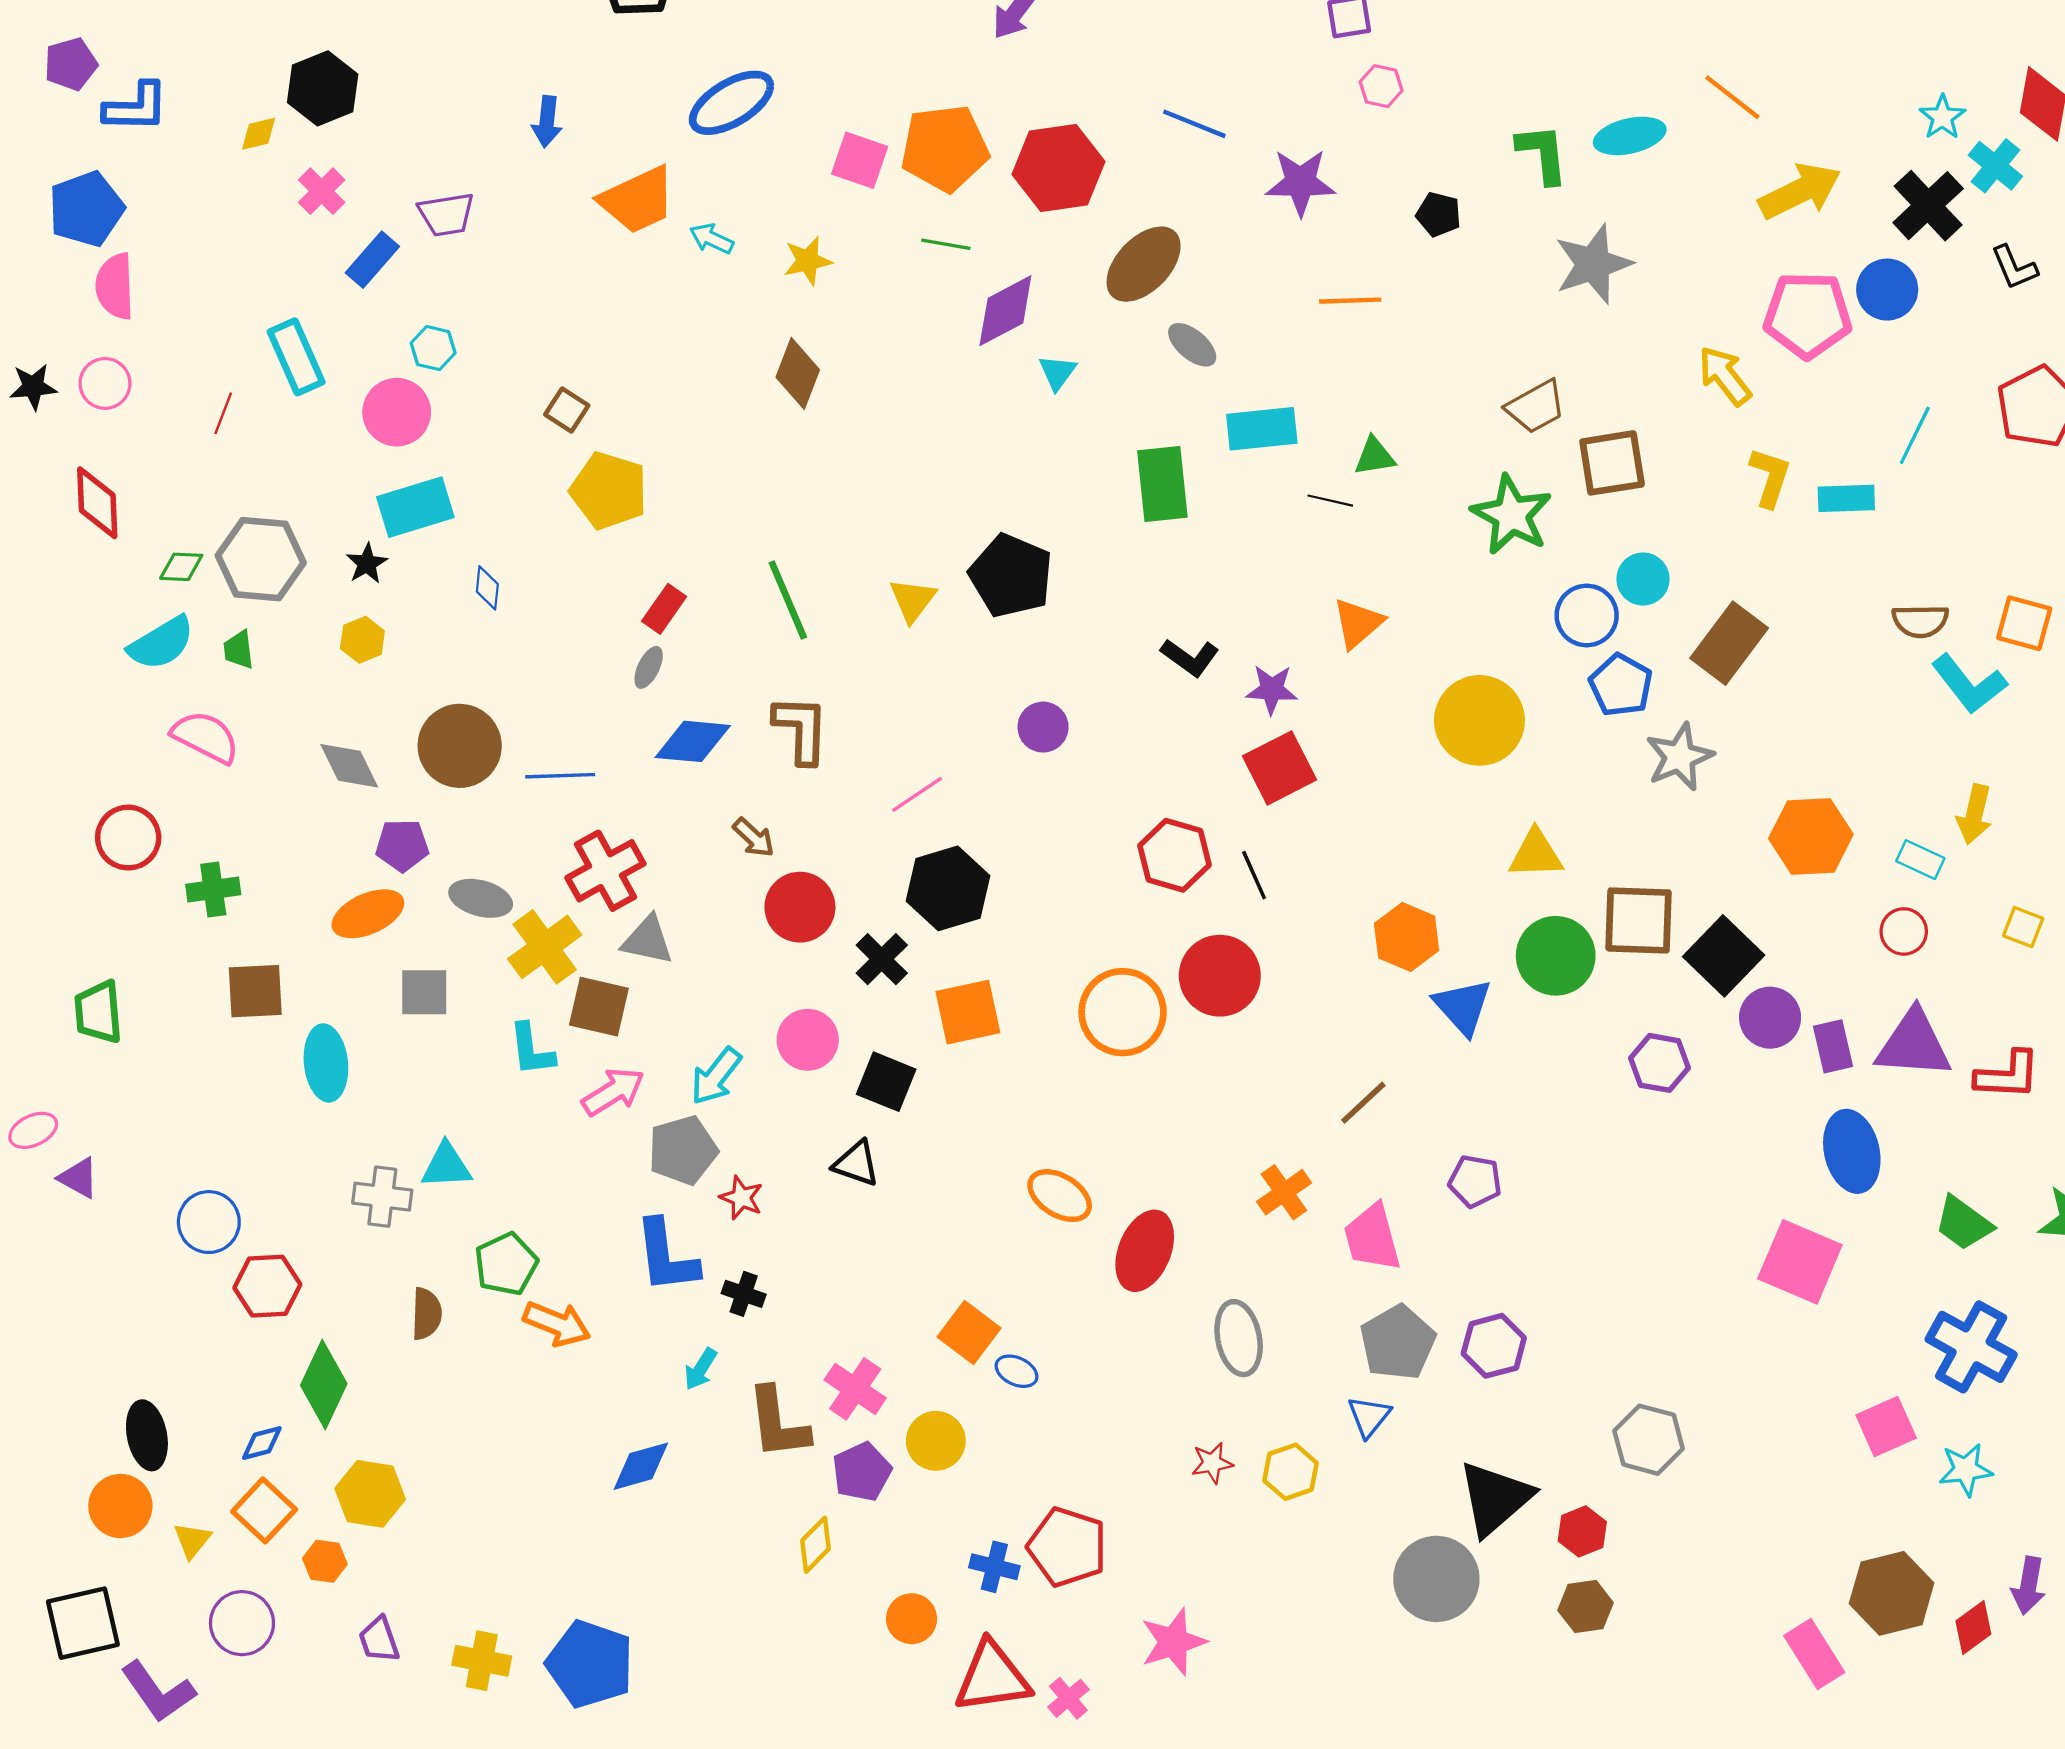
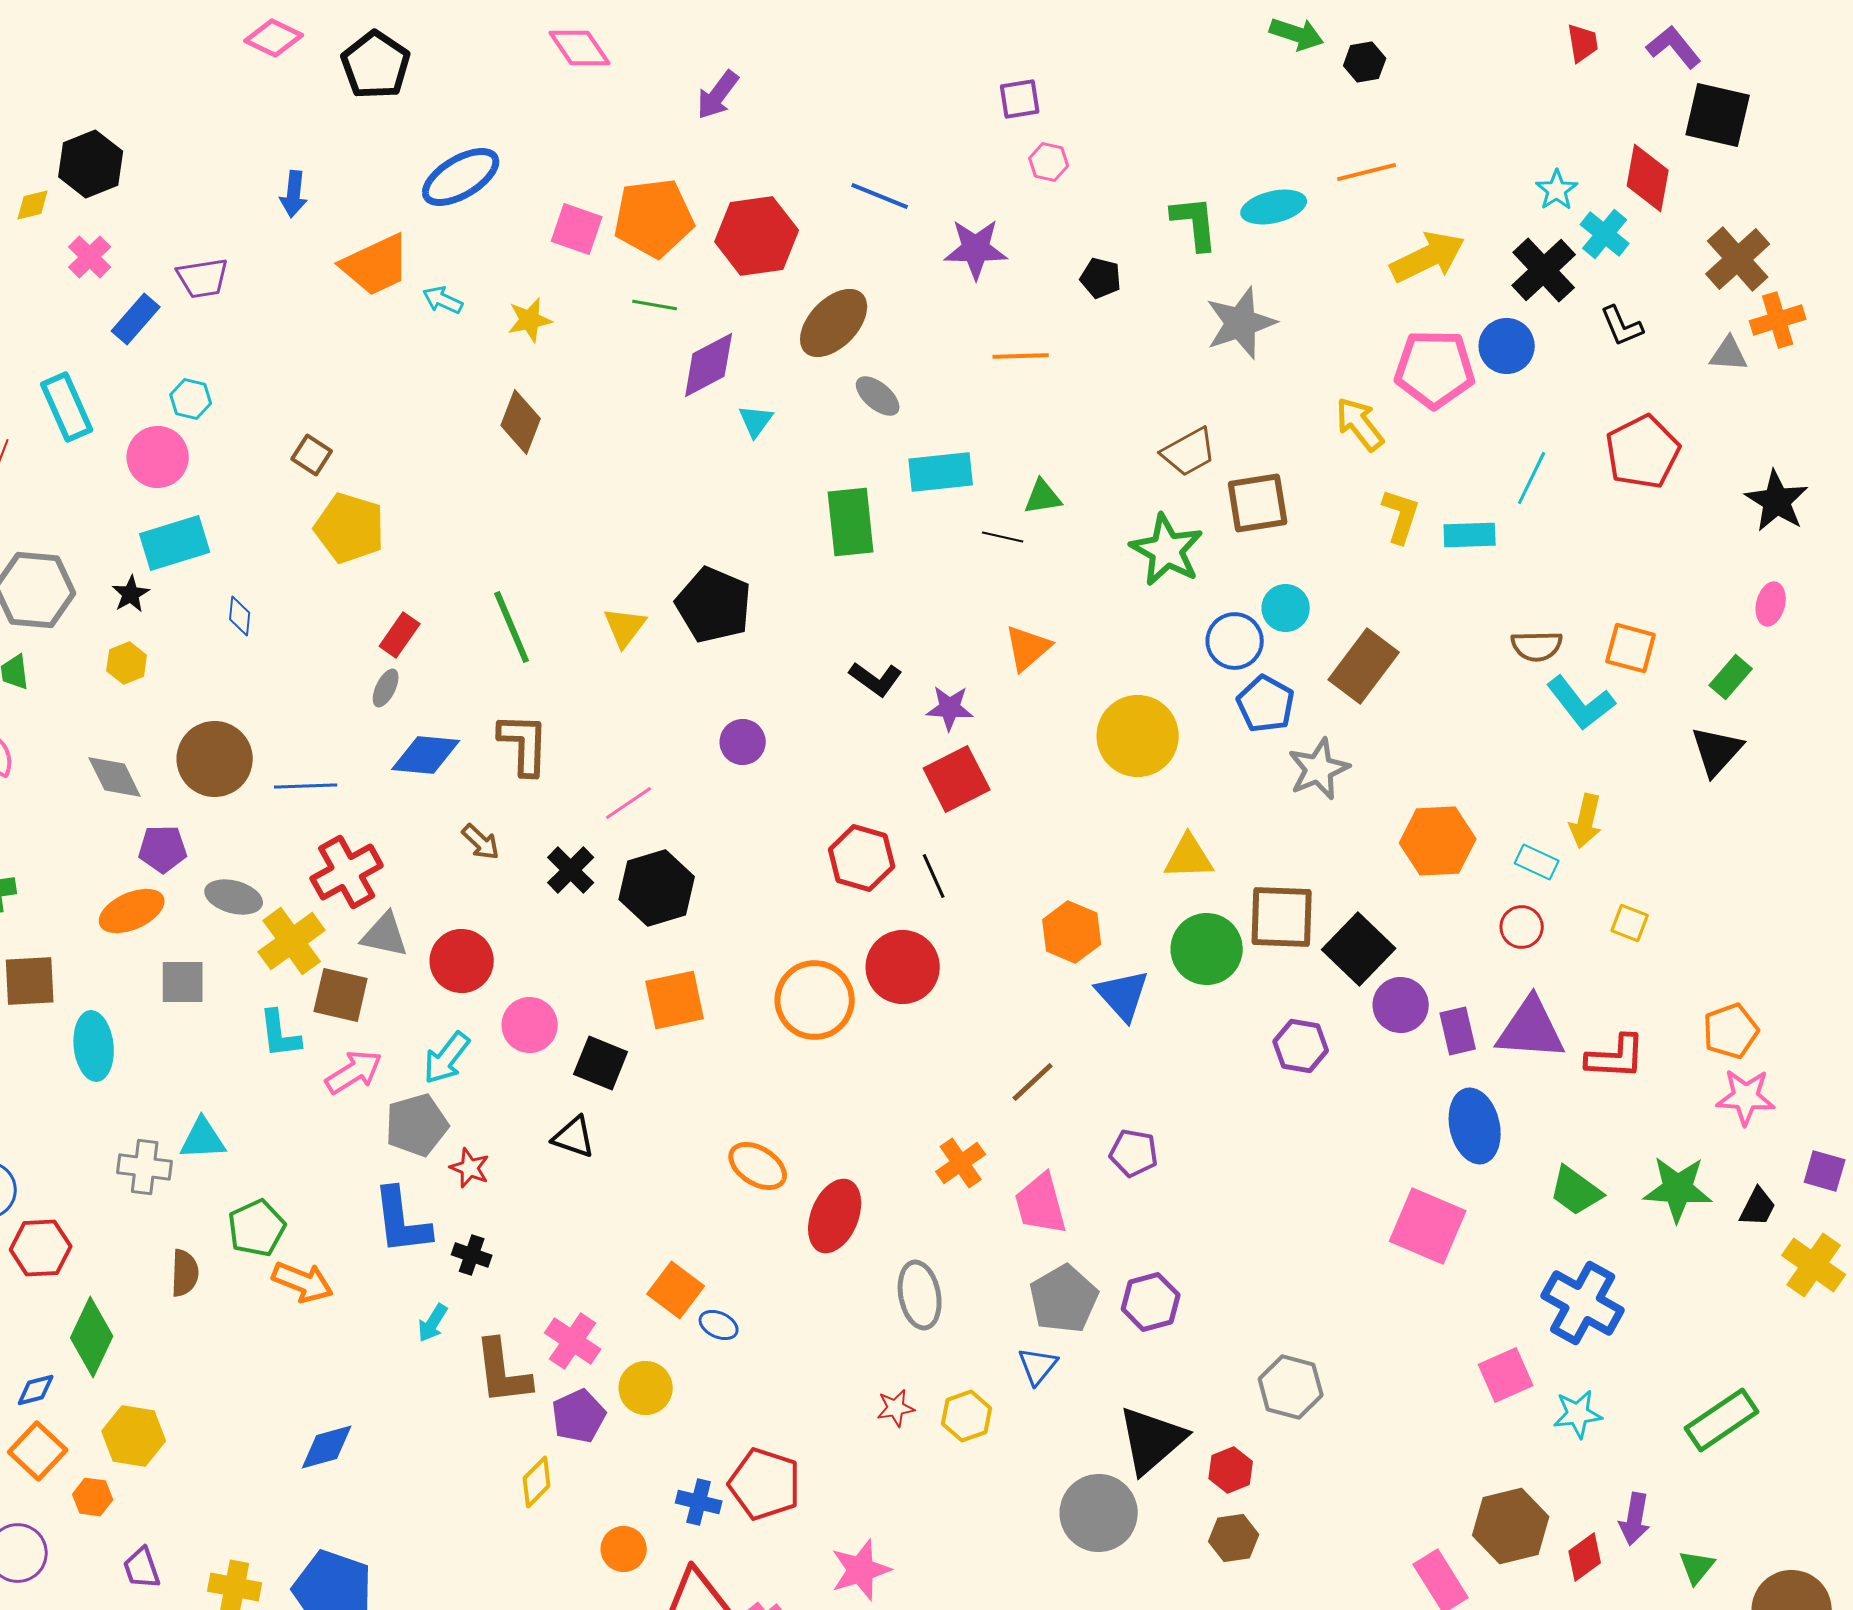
orange line: (1732, 97) -> (1367, 172), turned -52
red circle: (800, 907) -> (462, 961), moved
black cross: (882, 959) -> (571, 870), moved
blue diamond: (641, 1466) -> (327, 1447), moved

